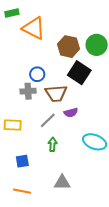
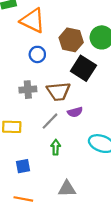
blue circle: (37, 74) -> (37, 54), moved

